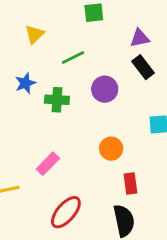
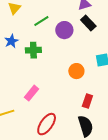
purple circle: (105, 89) -> (64, 30), moved
orange circle: (111, 149) -> (76, 71), moved
red rectangle: (130, 184) -> (87, 101), turned 32

